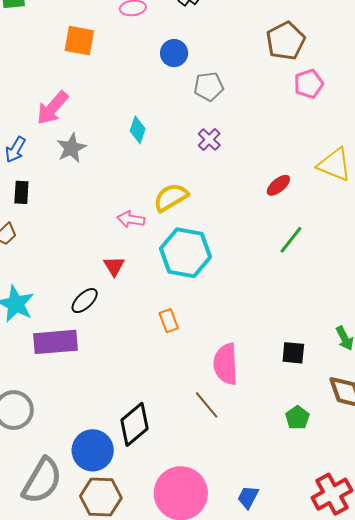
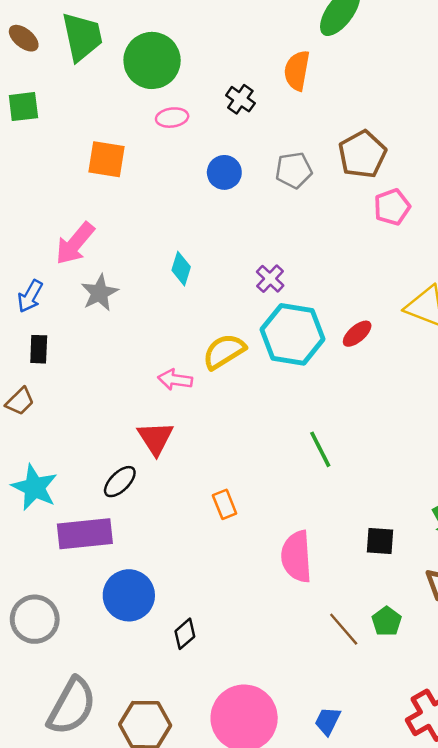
gray pentagon: (209, 86) -> (294, 170), moved
green line: (291, 240) -> (320, 449), moved, turned -64
cyan hexagon: (185, 253) -> (293, 334), moved
red triangle: (114, 266) -> (155, 438), size x1.4
brown line: (207, 405) -> (344, 629), moved
black diamond: (134, 424) -> (185, 634), size x0.6
blue circle: (93, 450) -> (129, 595), moved

